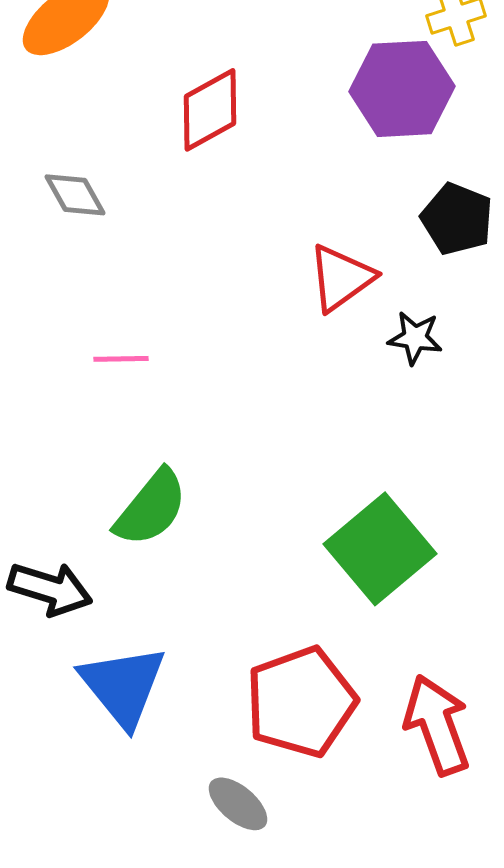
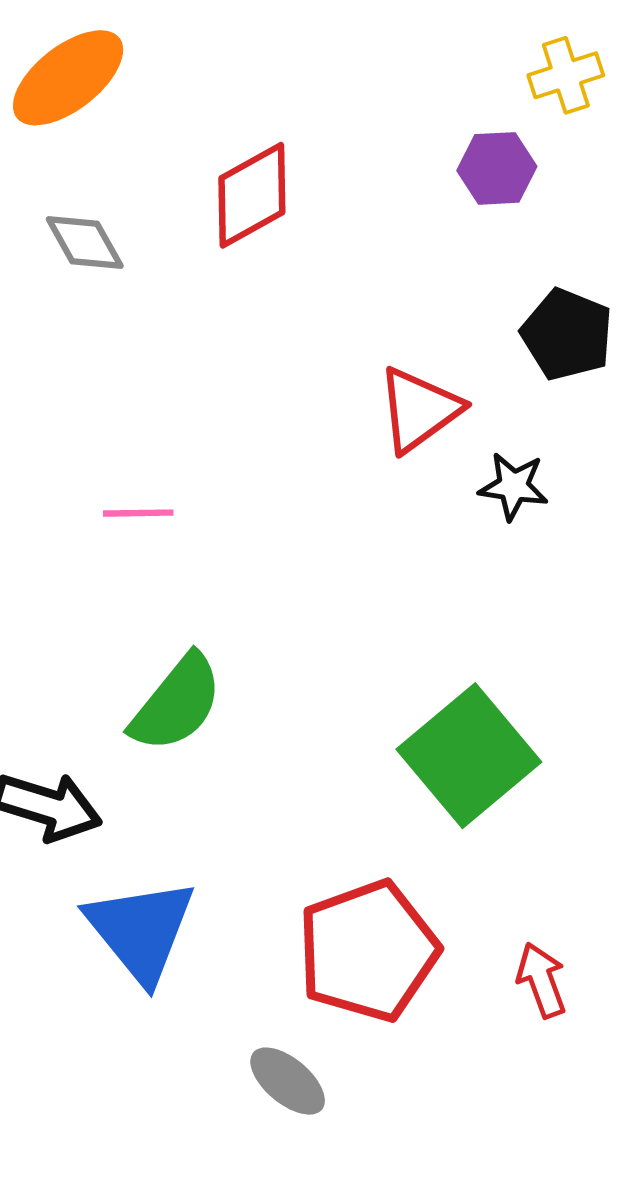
purple hexagon: (402, 89) -> (497, 168), size x0.6
gray diamond: (75, 195) -> (85, 242), moved
red arrow: (437, 725) -> (542, 980), size x0.6

